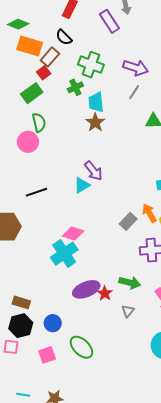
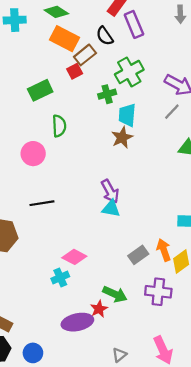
purple rectangle: (109, 21) -> (134, 24), moved
green cross: (91, 65) -> (129, 72), turned 30
green rectangle: (32, 93) -> (40, 90), moved
pink circle: (28, 142) -> (33, 154), moved
cyan triangle: (82, 185) -> (111, 208), moved, turned 30
cyan cross: (64, 254) -> (60, 278), size x0.6
green arrow: (130, 283) -> (115, 294), moved
red star: (105, 293) -> (99, 309), moved

